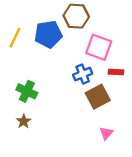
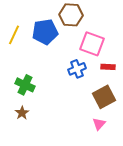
brown square: (98, 97) -> (104, 97), moved

